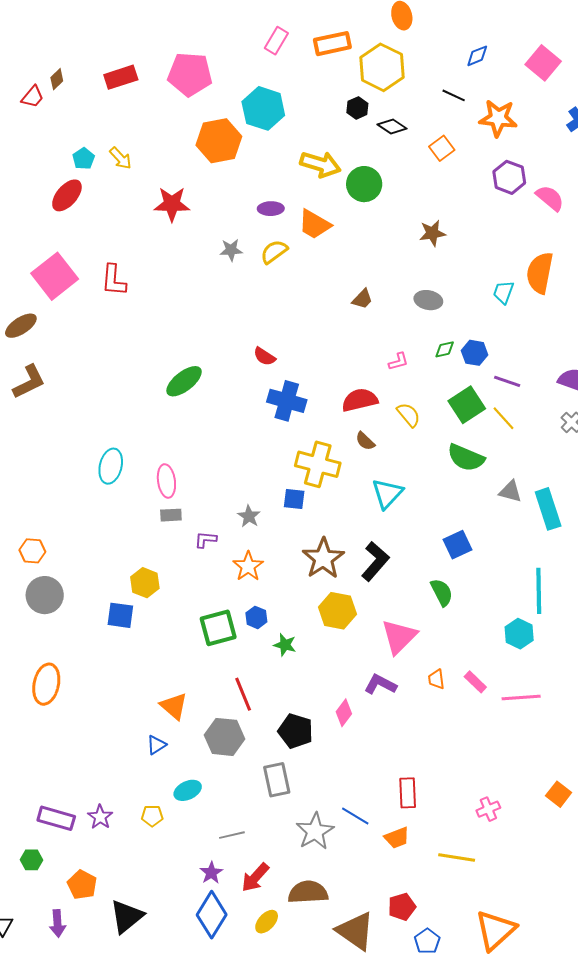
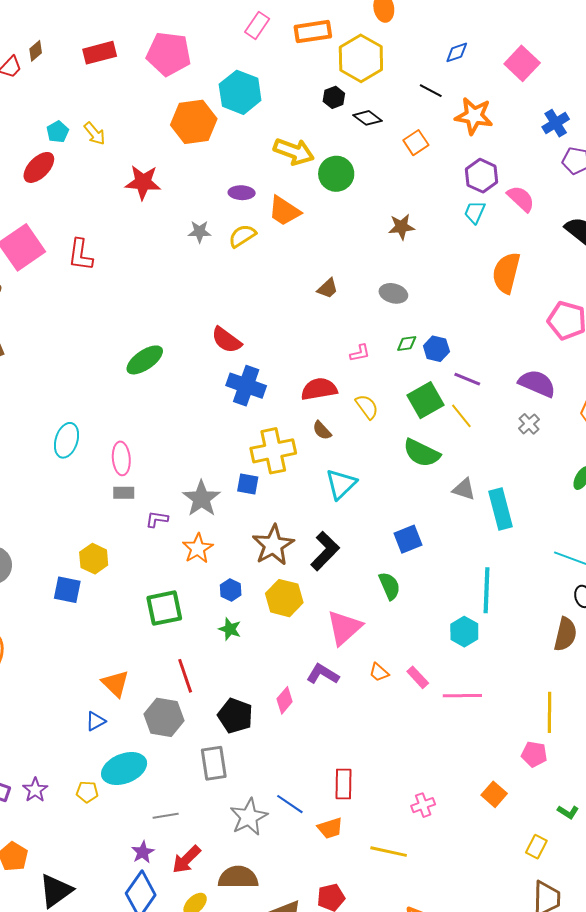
cyan trapezoid: (503, 292) -> (475, 212), moved
red semicircle: (264, 357) -> (226, 340), size x1.4
yellow cross: (318, 464) -> (273, 451), turned -30
gray star: (249, 516) -> (202, 499), size x1.6
blue hexagon: (256, 617) -> (231, 590), moved
orange trapezoid: (436, 679) -> (379, 672), turned -45
cyan ellipse: (188, 790) -> (124, 769), size x1.6

